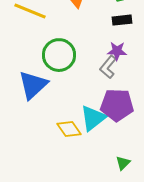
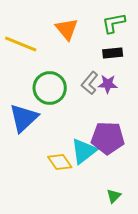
gray L-shape: (108, 67) -> (90, 83), moved

